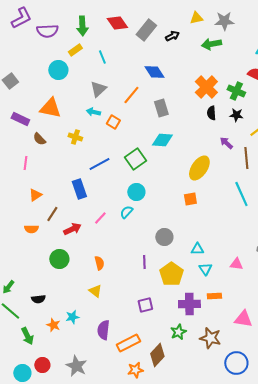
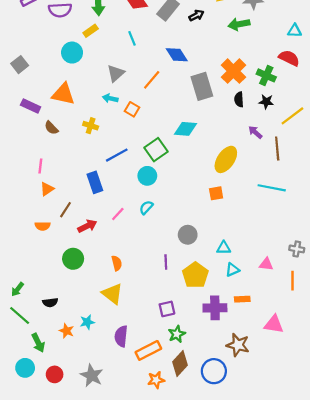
cyan line: (102, 57) -> (132, 38), moved
gray rectangle: (161, 108) -> (202, 86), moved, size x1.4
pink line: (25, 163) -> (40, 166), moved
cyan circle: (136, 192) -> (147, 176), moved
cyan line: (241, 194) -> (272, 188), turned -55
cyan triangle: (205, 269) -> (232, 270), turned 40
yellow triangle: (95, 291) -> (112, 294), size x1.5
green star: (178, 332) -> (177, 334), moved
blue circle: (236, 363) -> (214, 371), moved
cyan circle: (22, 373) -> (25, 368), moved

